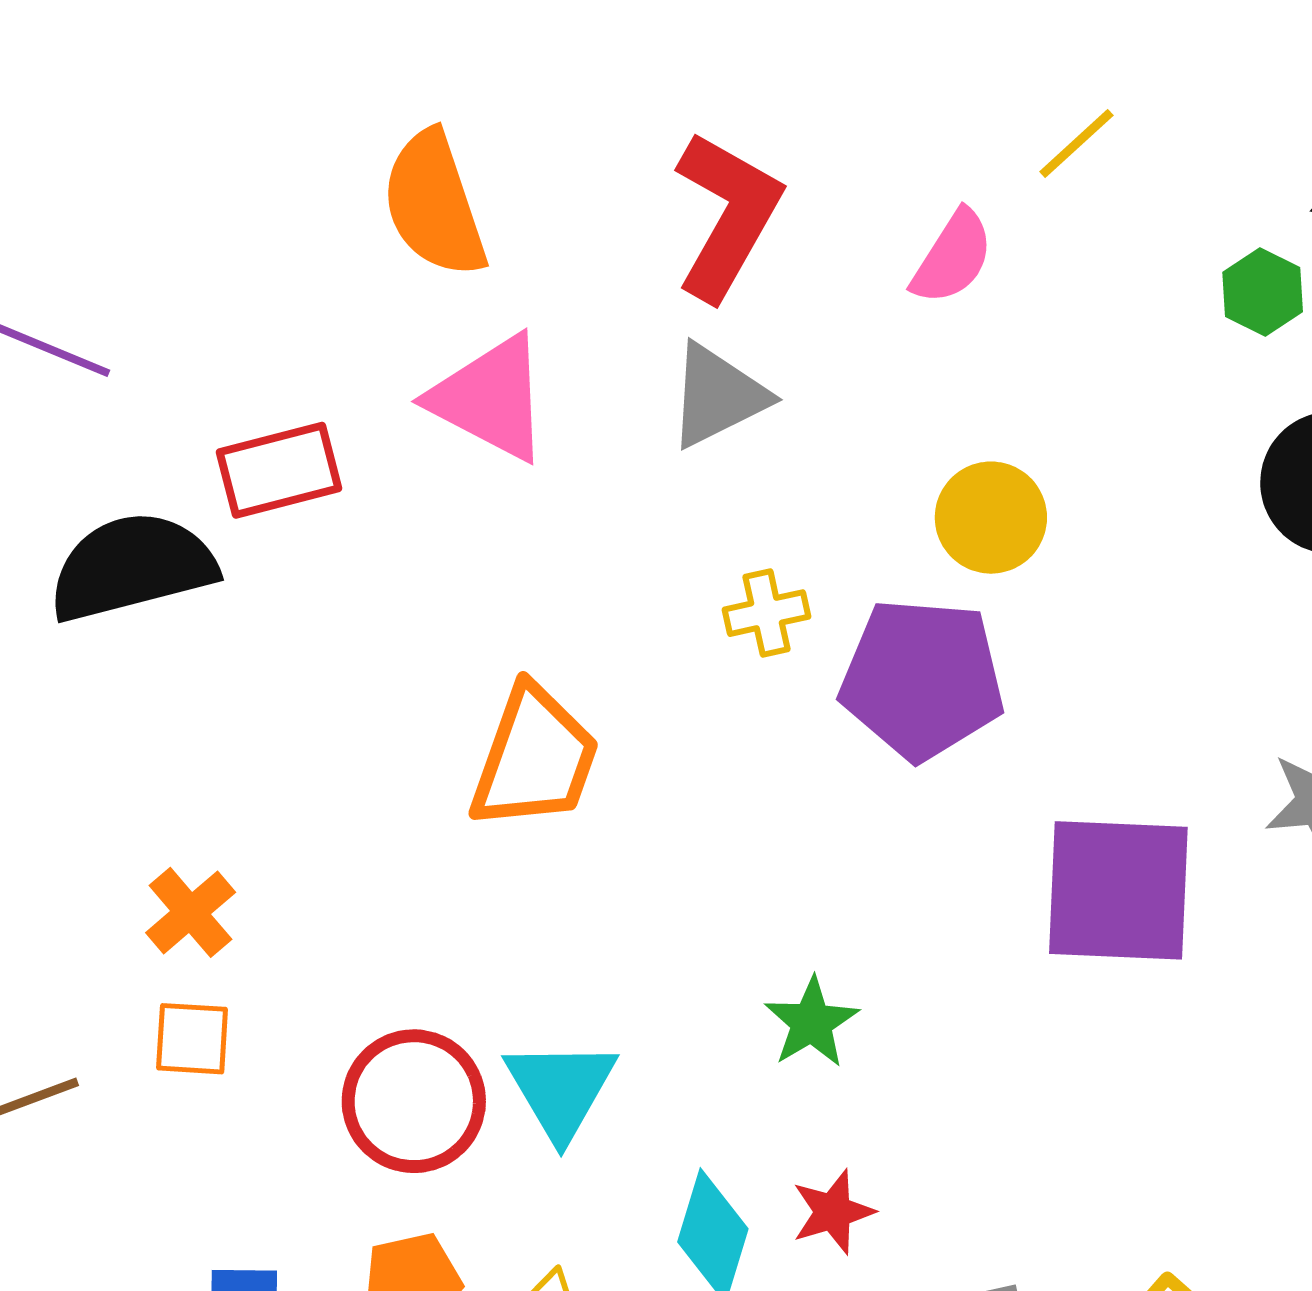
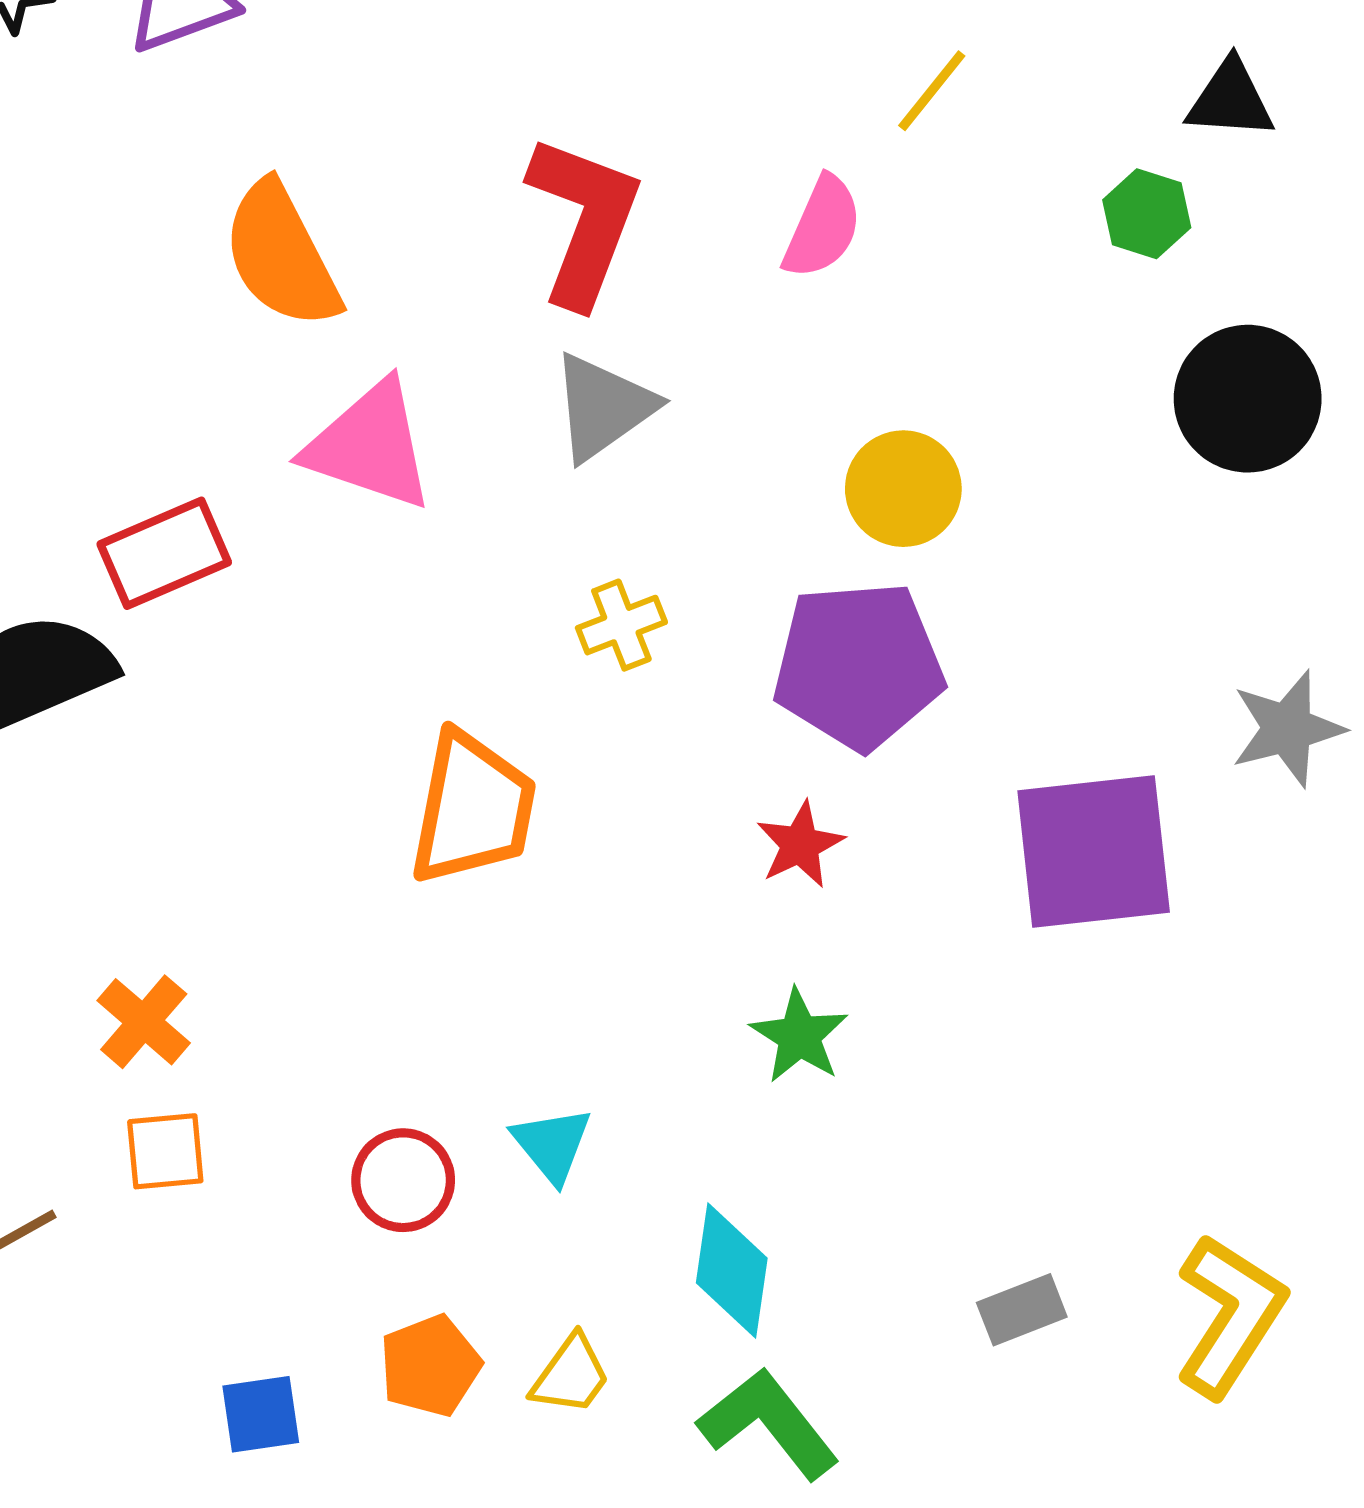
yellow cross: (767, 613) -> (621, 625), moved
cyan triangle: (561, 1089) -> (552, 1145), size x0.7
red circle: (414, 1101) -> (403, 1180), size x0.7
red star: (833, 1212) -> (800, 845), moved

